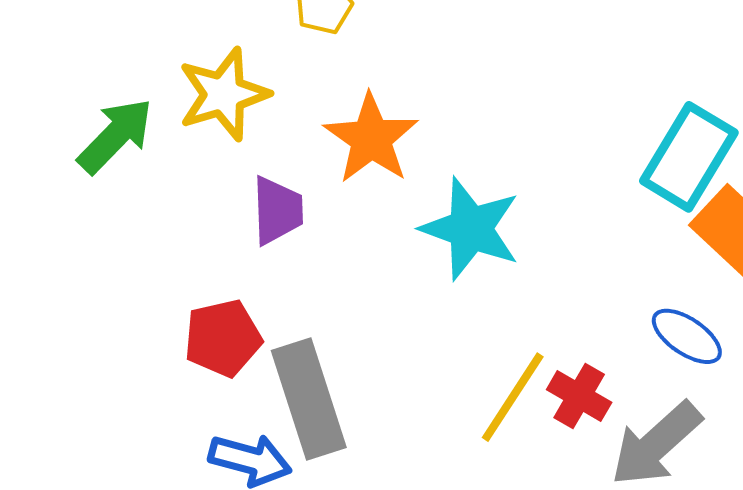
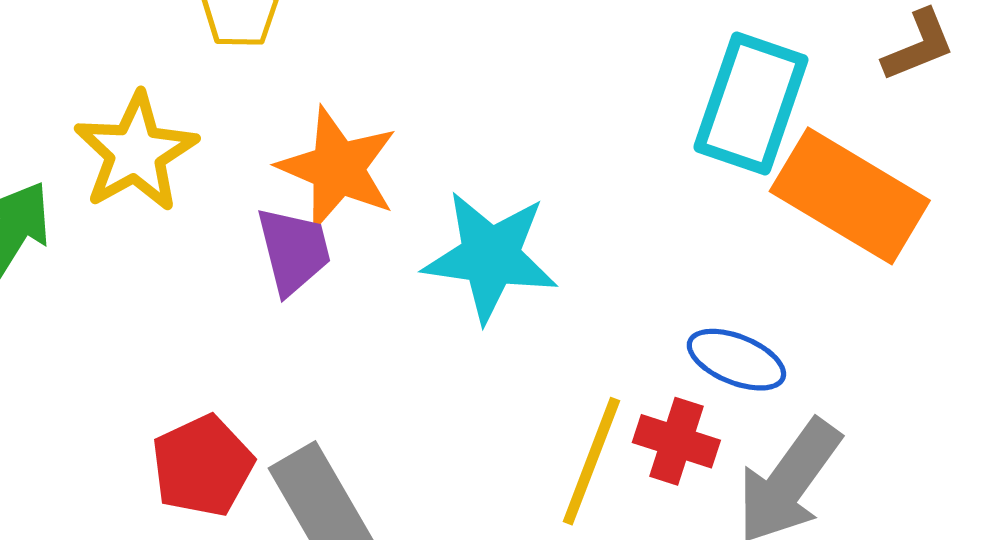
purple trapezoid: (277, 210) -> (294, 251), moved
blue ellipse: (687, 336) -> (736, 360), moved

